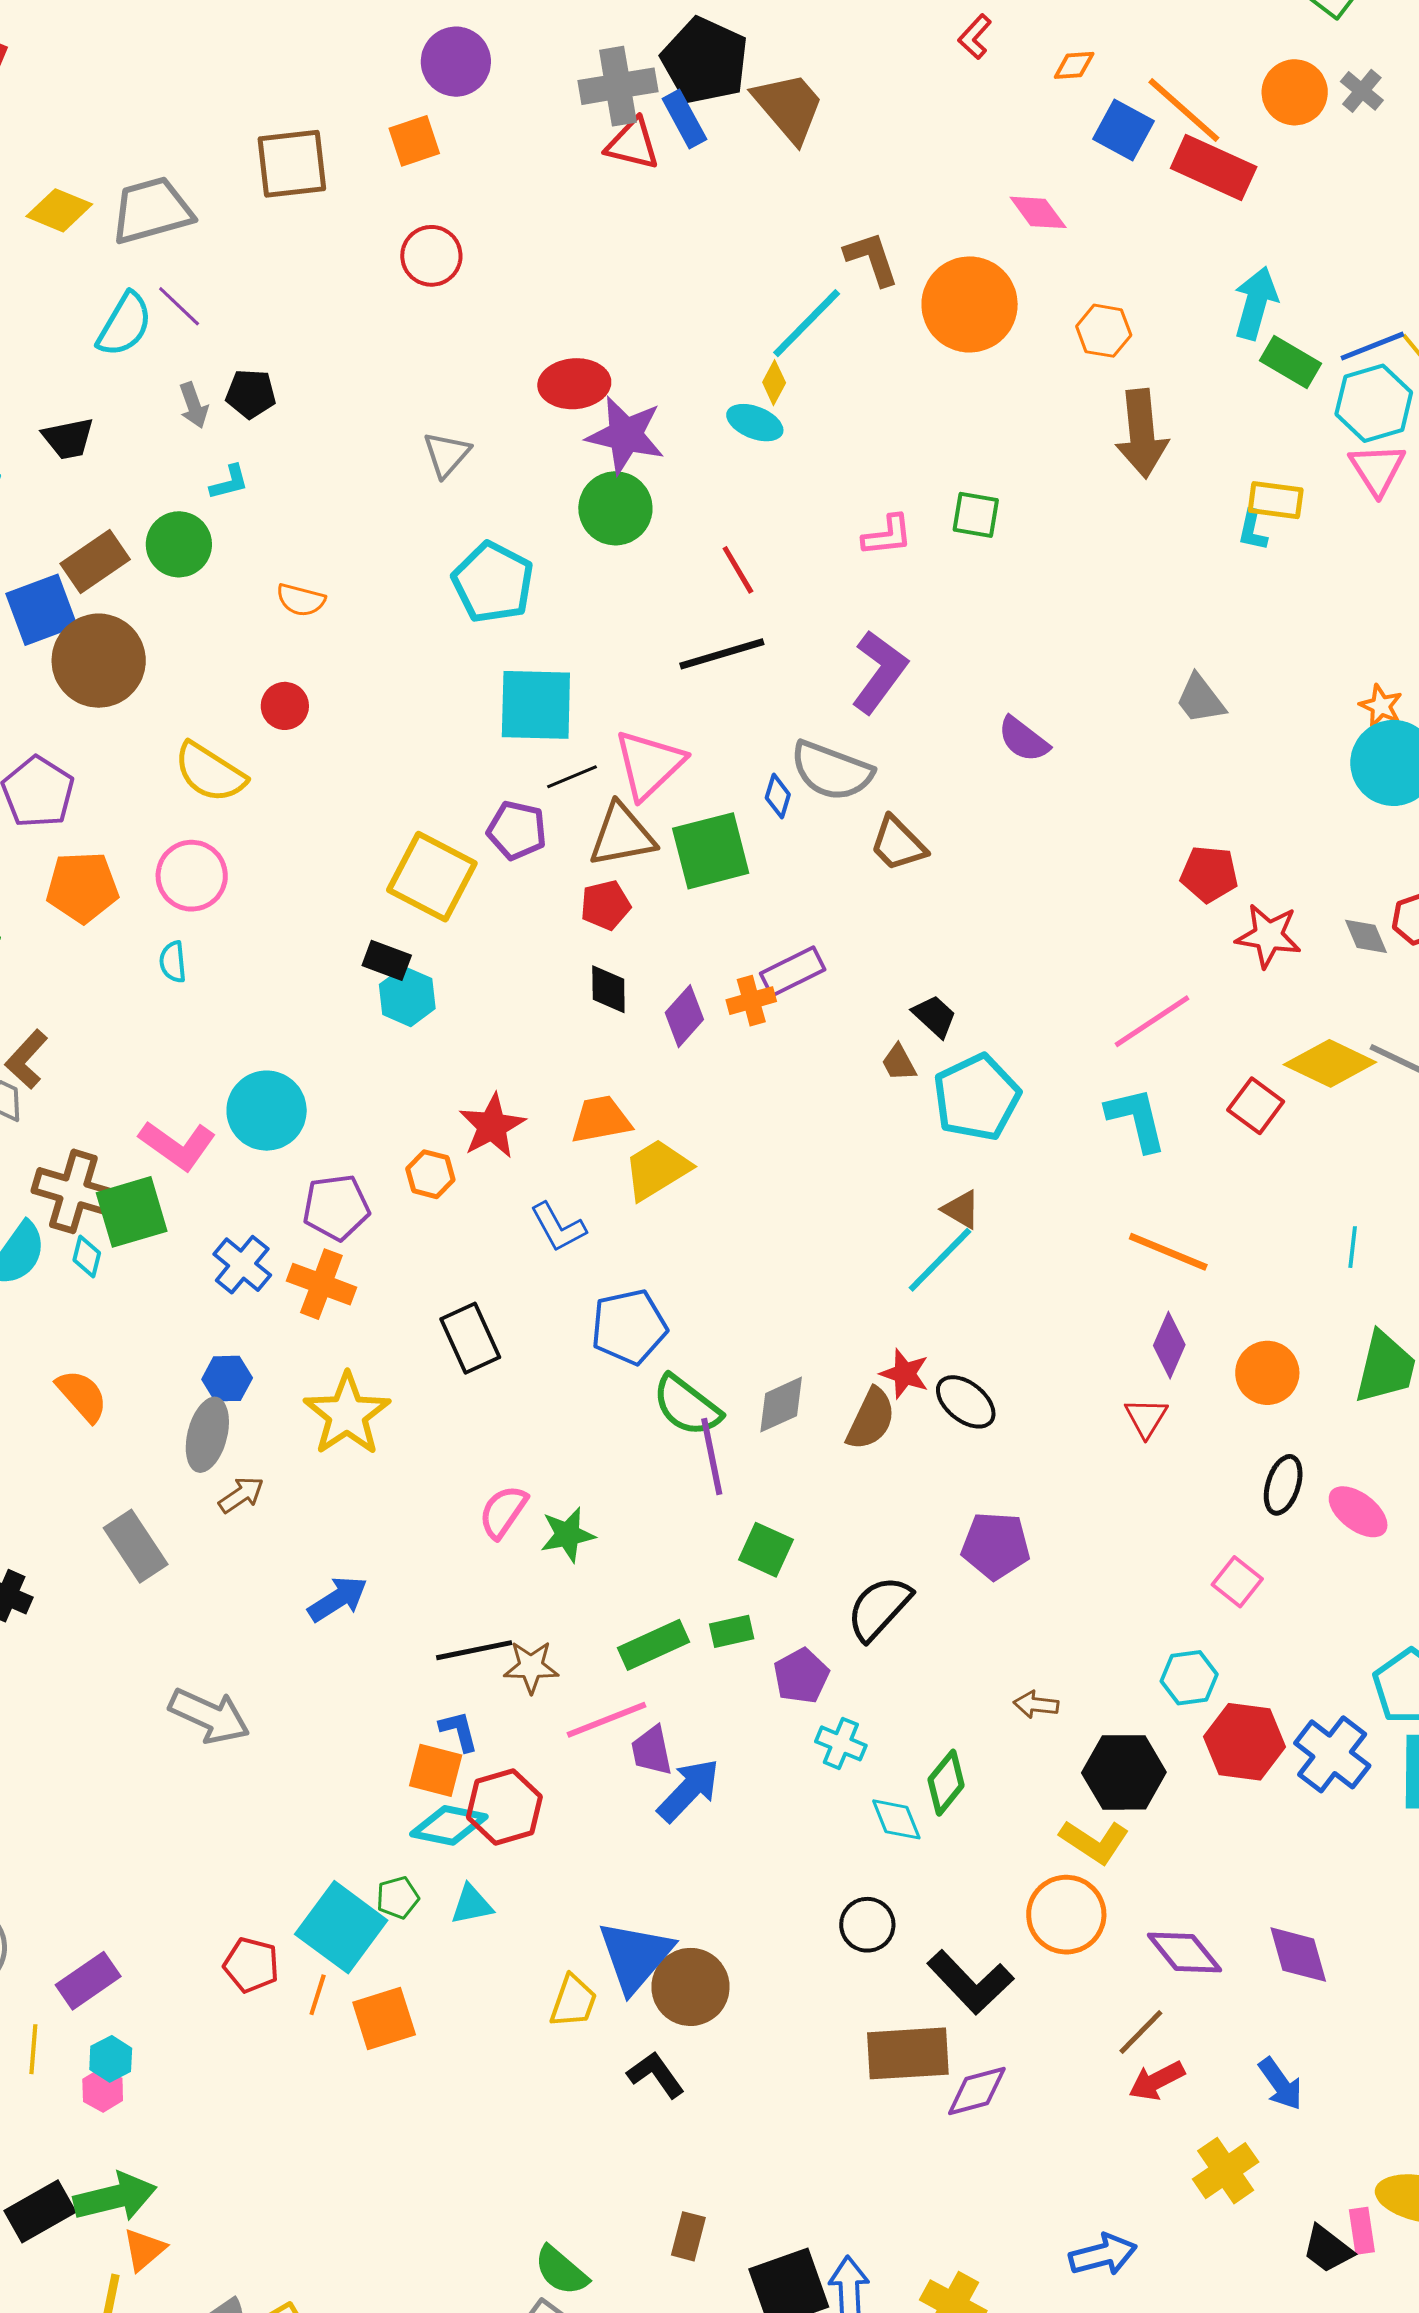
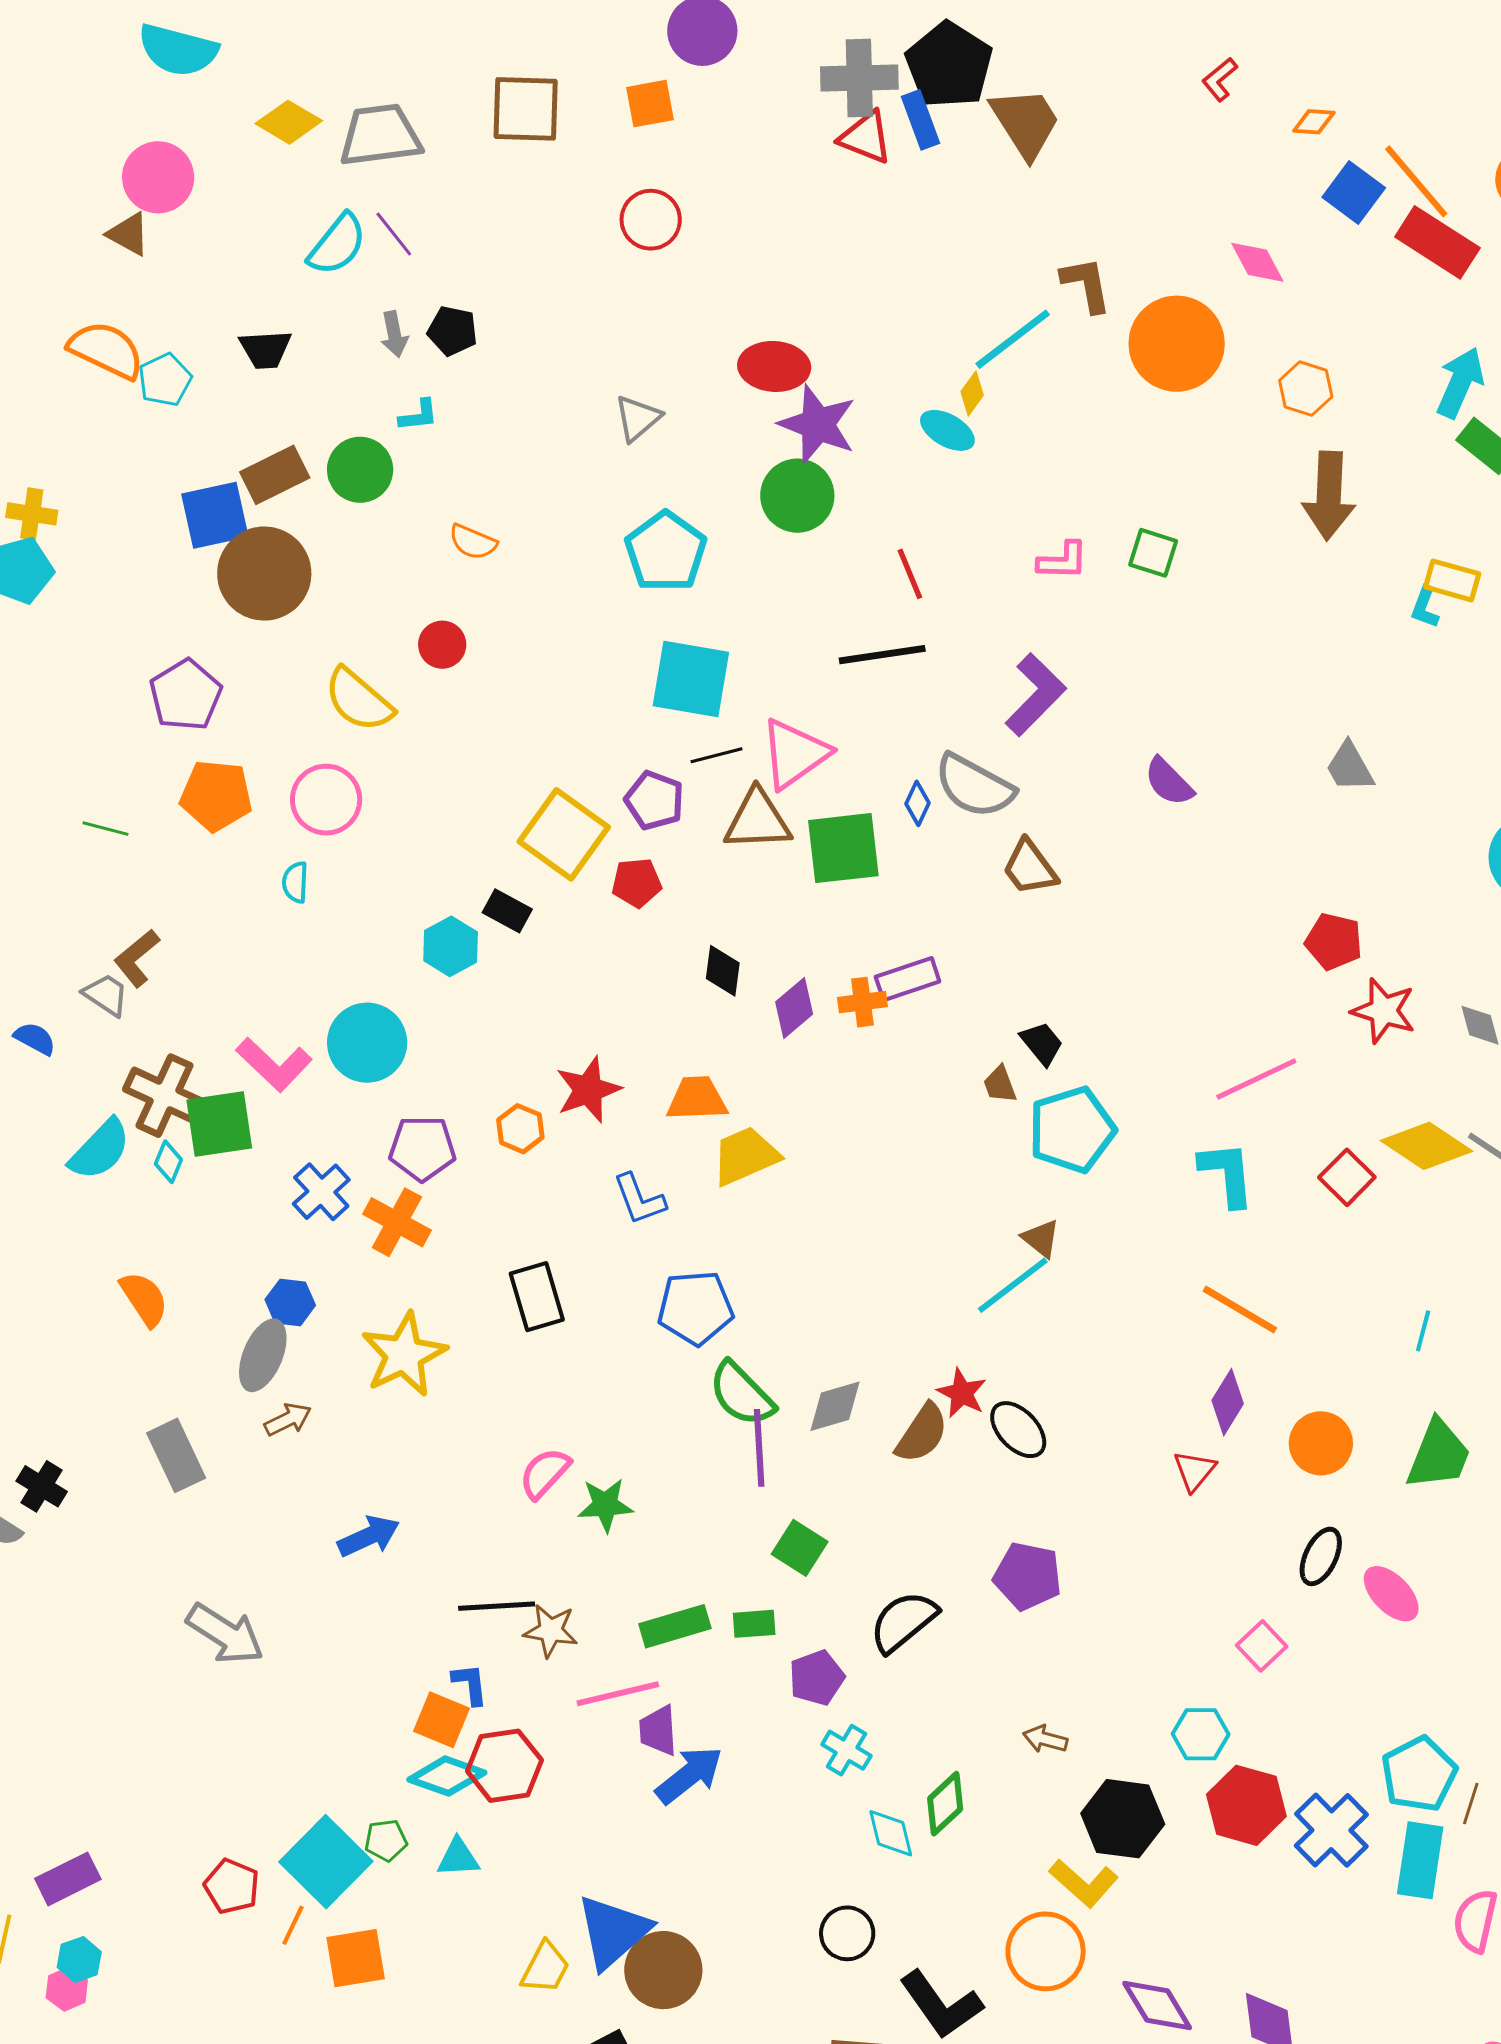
red pentagon: (605, 905) -> (637, 883), moved
cyan hexagon: (407, 997) -> (451, 946), moved

